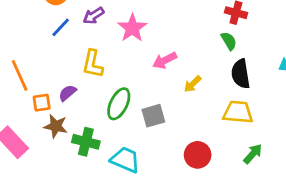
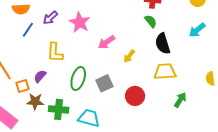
red circle: (198, 155) -> (135, 96), moved

